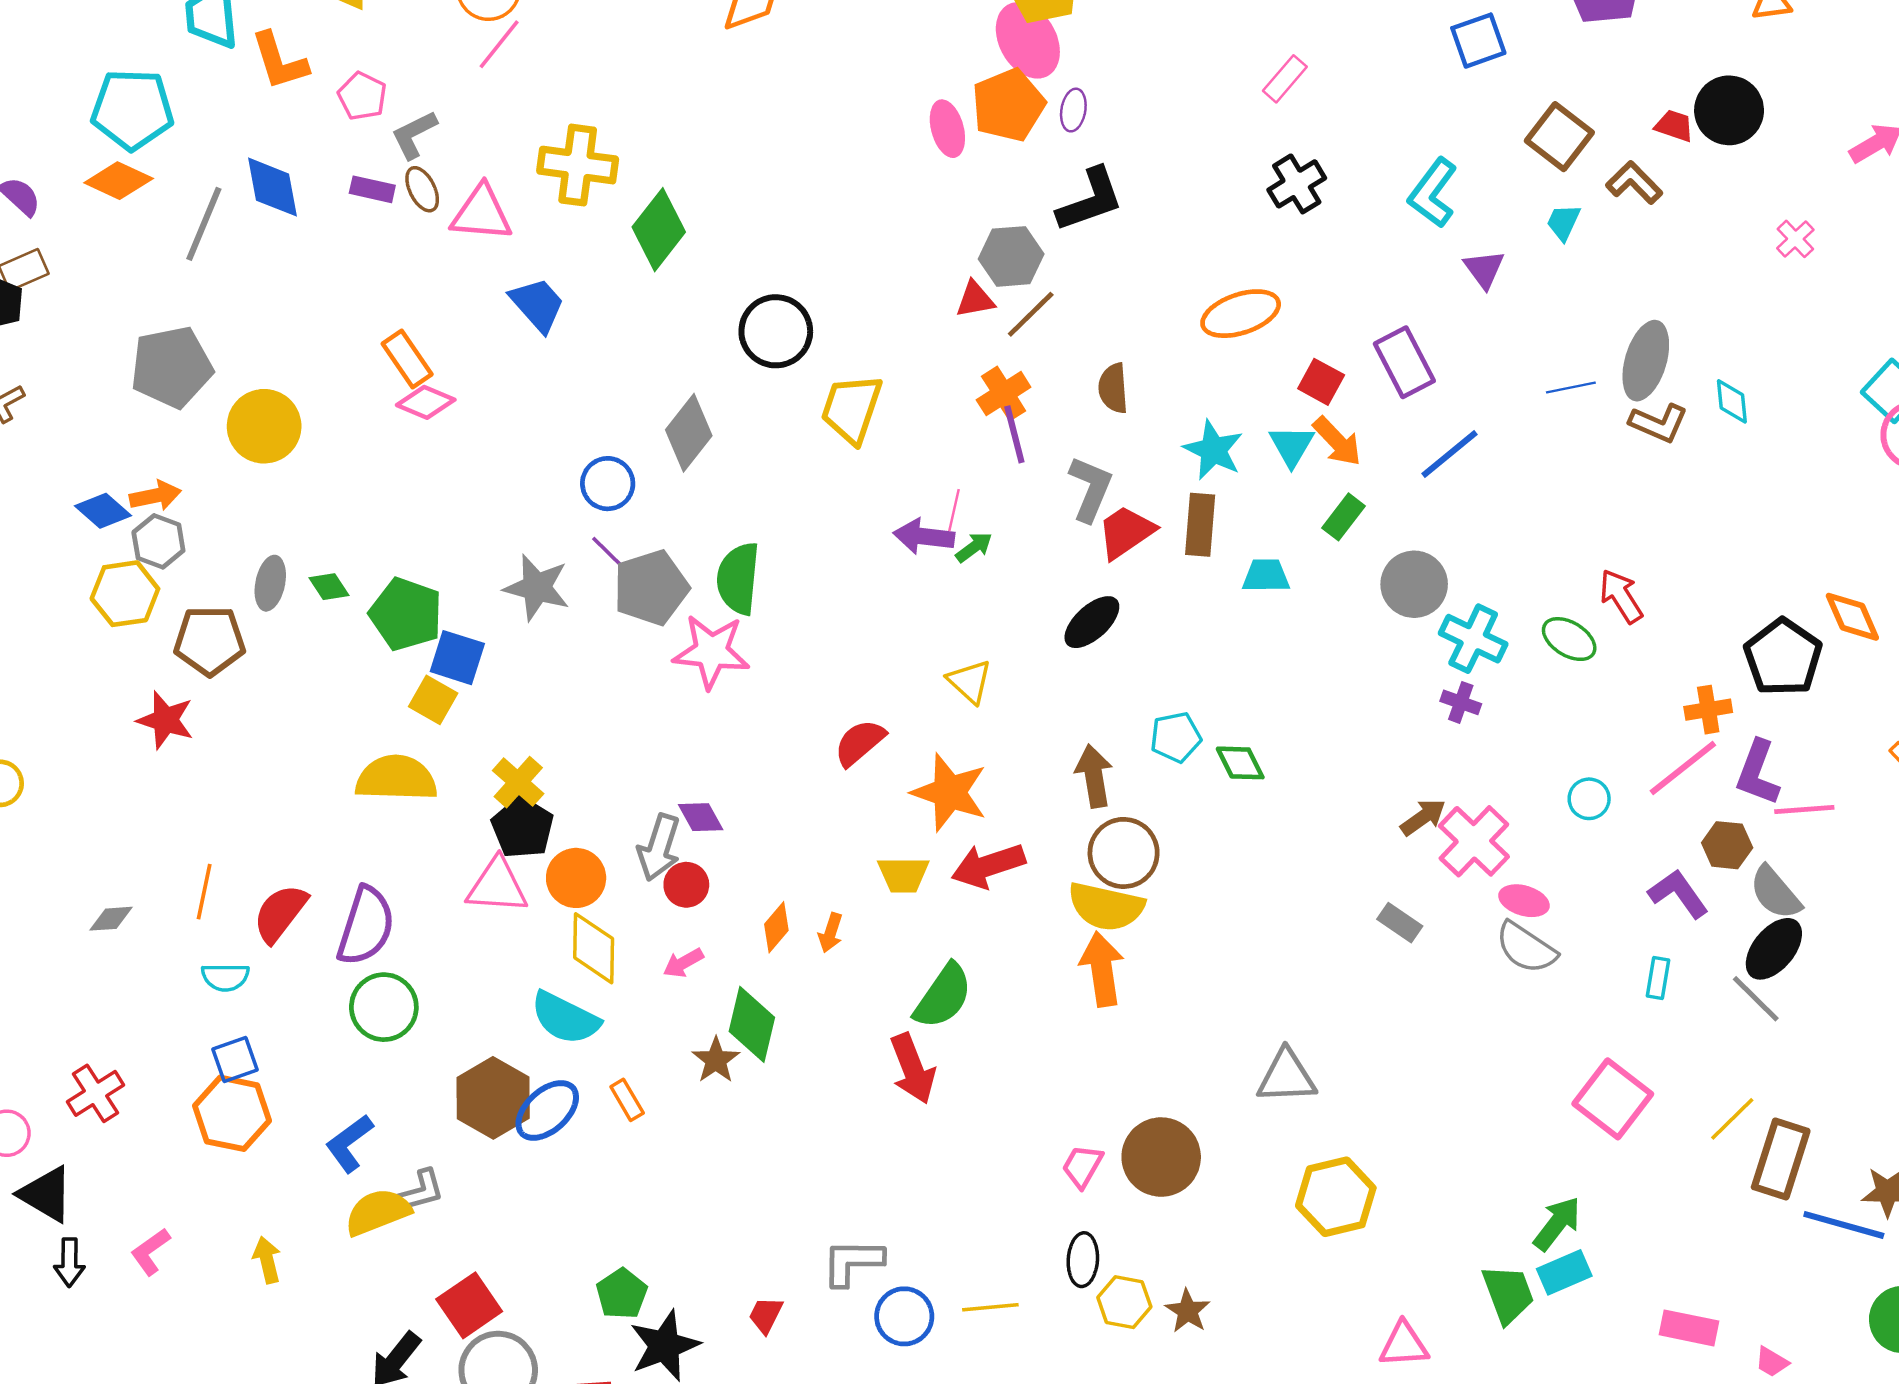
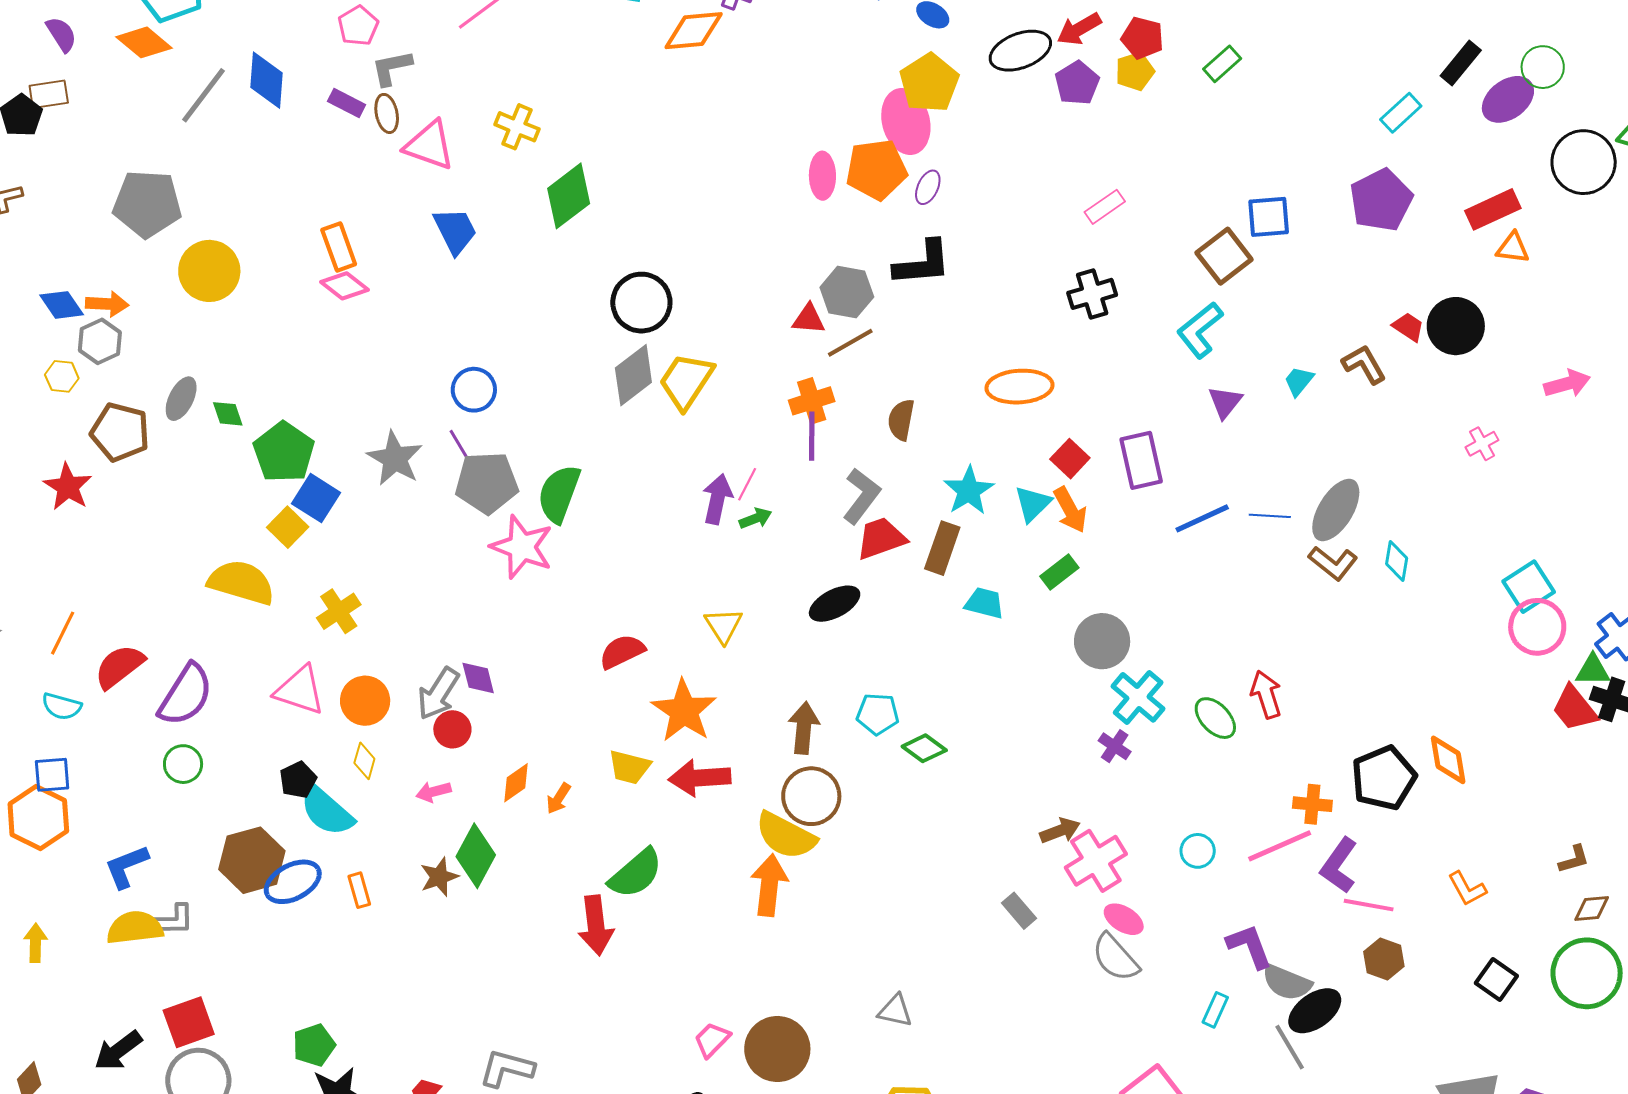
brown square: (1559, 137) -> (1224, 256), moved
yellow cross: (578, 165) -> (517, 127), size x0.7
gray diamond: (689, 433) -> (633, 375), moved
blue line: (1450, 454) -> (1202, 518), moved
purple arrow: (924, 536) -> (717, 499), turned 81
yellow hexagon: (125, 594) -> (62, 376), size x0.6
green diamond: (1240, 763) -> (924, 748), turned -42
black pentagon: (522, 828) -> (298, 780), moved, size x0.7
brown hexagon: (1727, 845) -> (1384, 959), moved
gray semicircle: (1775, 893) -> (1287, 982), moved, turned -42
yellow diamond: (594, 948) -> (364, 761), size x0.6
green circle: (384, 1007) -> (183, 764), size x0.7
gray triangle: (1286, 1077) -> (895, 1011), size x0.7

